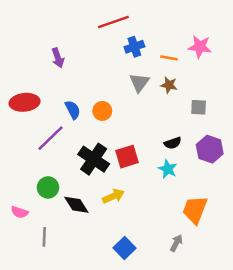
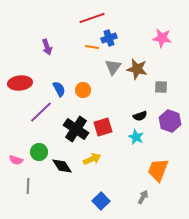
orange line: (169, 58) -> (92, 47), moved
brown star: (169, 85) -> (137, 69), size x1.5
pink semicircle: (20, 212) -> (16, 160), moved
gray line: (44, 237) -> (28, 186), moved

